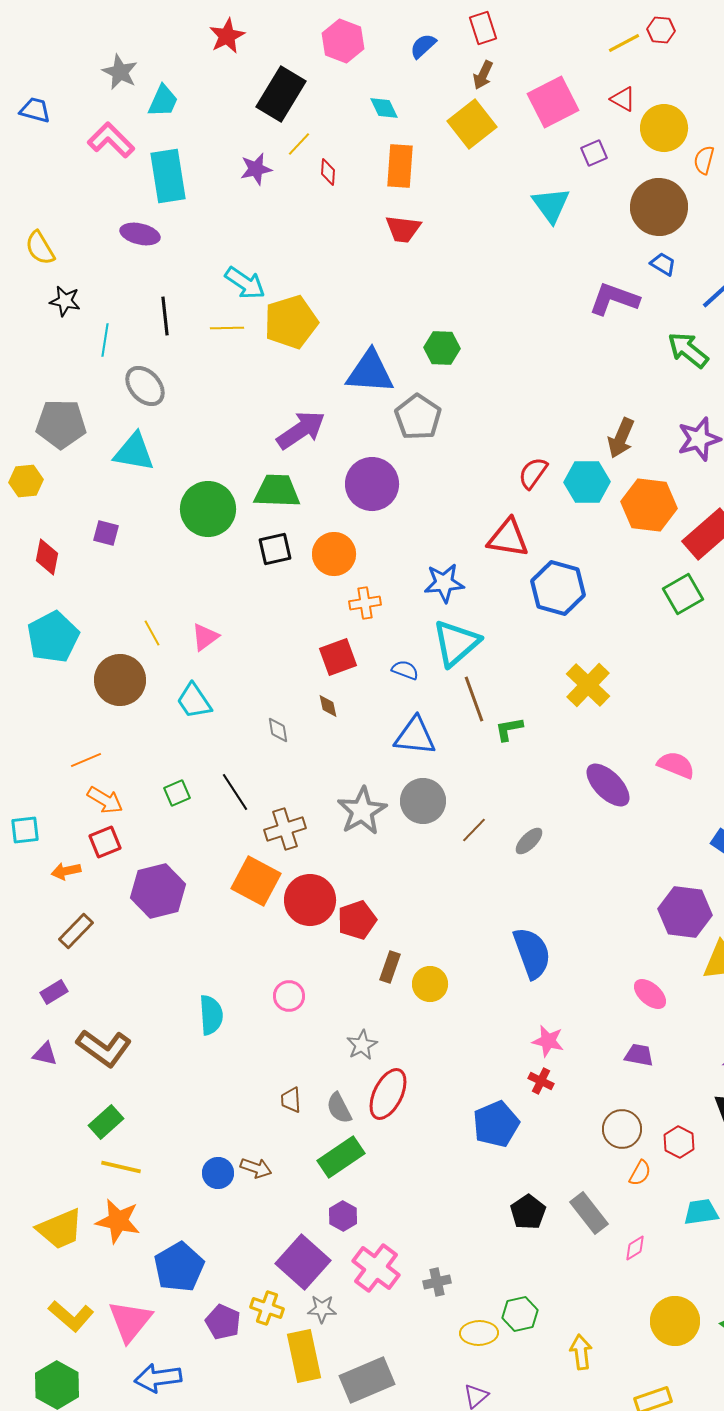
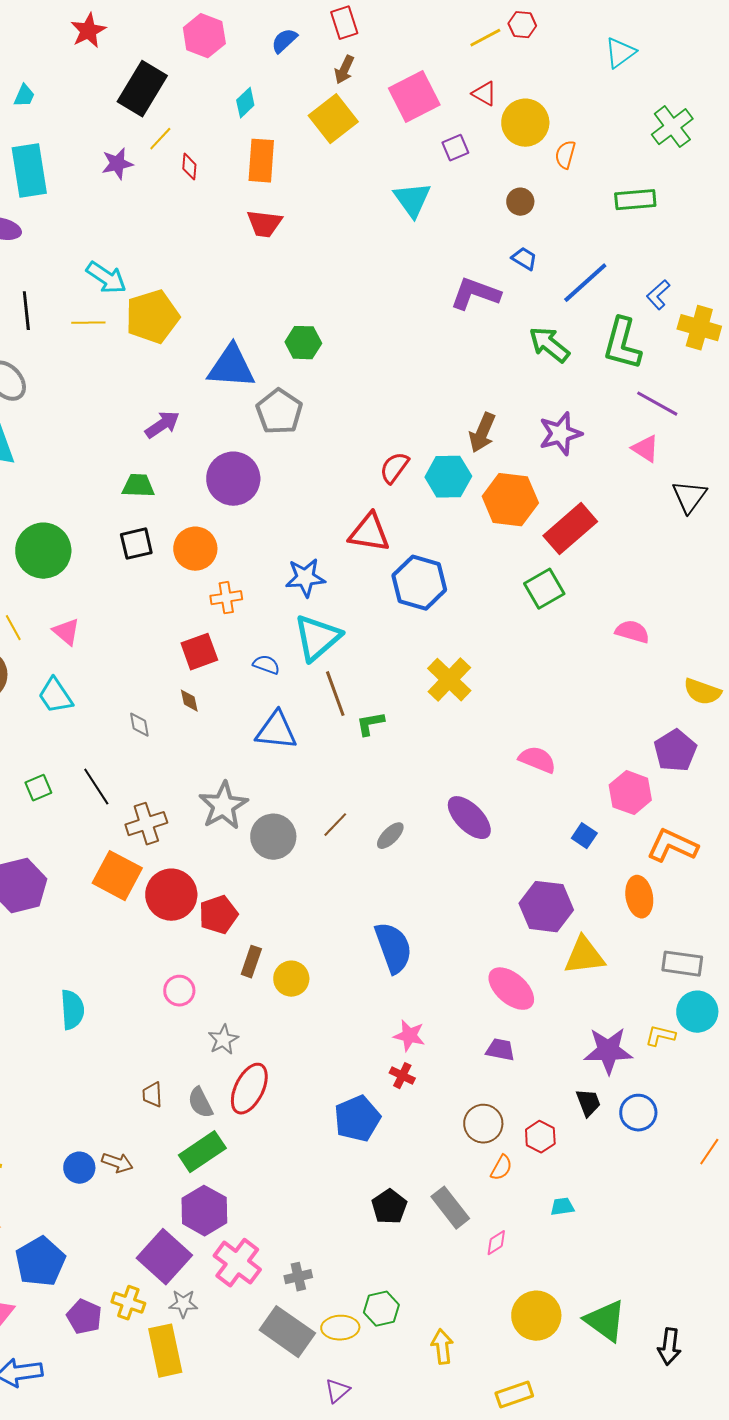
cyan trapezoid: (163, 101) -> (24, 96), size x0.7
cyan diamond: (384, 108) -> (245, 103), turned 72
brown circle: (659, 207) -> (520, 202), size x0.5
purple arrow: (301, 430) -> (162, 425), size x0.7
green trapezoid: (277, 491) -> (138, 486), size x0.7
green circle: (208, 509) -> (43, 551), moved
pink triangle: (205, 637) -> (66, 632), turned -44
purple ellipse: (608, 785) -> (469, 818), moved
gray circle: (423, 801) -> (273, 837), moved
pink ellipse: (650, 994) -> (511, 989), size x1.4
pink circle: (289, 996) -> (179, 991), moved
cyan trapezoid: (701, 1212) -> (562, 1207), size x0.7
purple hexagon: (343, 1216) -> (204, 1211), size x1.6
gray rectangle: (367, 1380) -> (287, 1332), moved, turned 58

